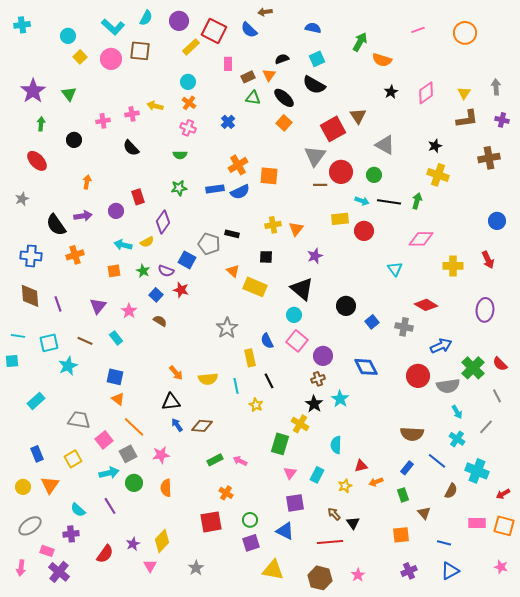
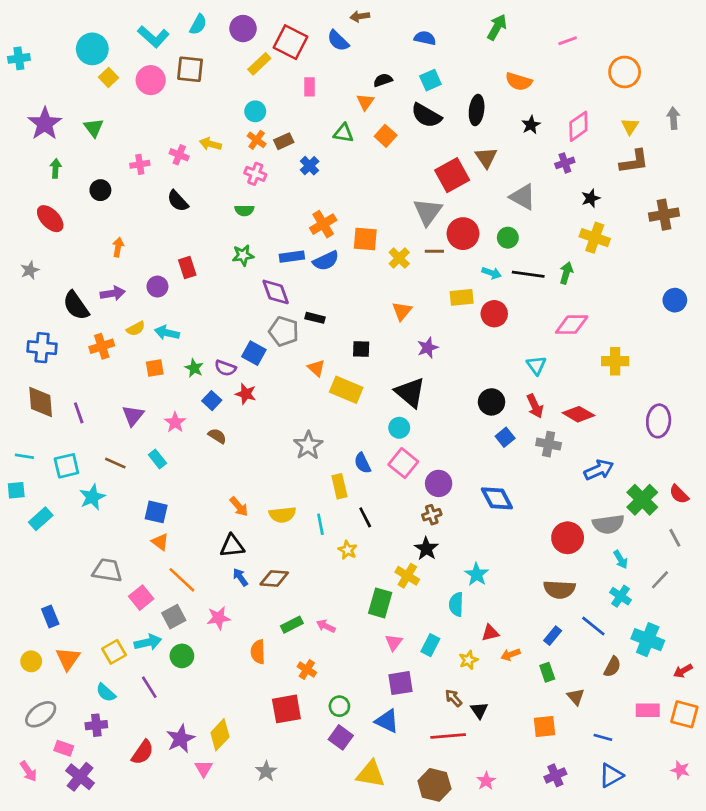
cyan cross: (22, 25) -> (19, 58), moved
orange circle: (465, 33) -> (625, 72), moved
cyan circle: (68, 36) -> (92, 49), size x1.5
green arrow: (360, 42) -> (497, 27), moved
brown rectangle: (248, 77) -> (284, 141), moved
black ellipse: (284, 98) -> (477, 110), moved, turned 55
pink cross: (132, 114) -> (179, 155), turned 32
purple cross: (502, 120) -> (565, 163), moved, turned -32
orange square: (284, 123) -> (386, 136), moved
purple diamond: (163, 222) -> (276, 292), moved, turned -55
yellow cross: (273, 225) -> (399, 258), moved, turned -35
yellow semicircle: (147, 242) -> (136, 329), moved
red arrow: (488, 260) -> (535, 406), moved
black circle: (346, 306) -> (492, 402), moved
red circle: (418, 376) -> (568, 538), moved
cyan star: (340, 399) -> (477, 574), moved
cyan rectangle: (36, 401) -> (41, 519), moved
yellow square: (73, 459) -> (114, 652), moved
orange semicircle: (166, 488) -> (258, 652), moved
purple square: (251, 543) -> (341, 737), turned -36
purple star: (133, 544) -> (181, 739), size x1.5
pink arrow: (21, 568) -> (28, 771), turned -42

